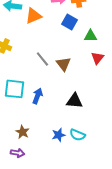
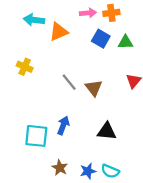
green triangle: (90, 36) -> (125, 42), moved
cyan square: (14, 89) -> (36, 136), moved
brown star: (22, 132) -> (60, 168), moved

